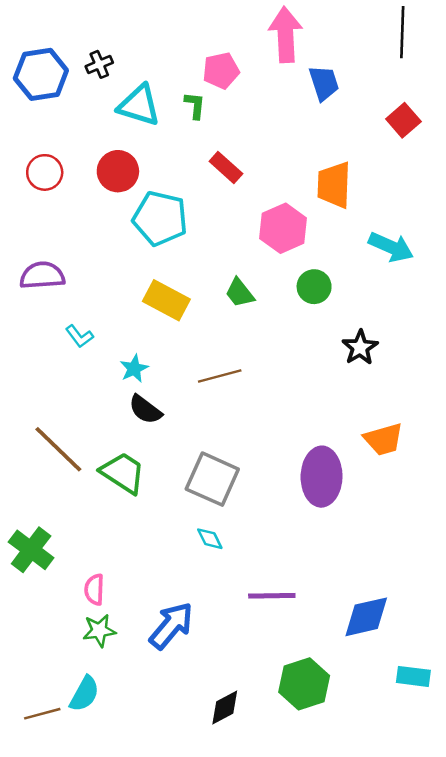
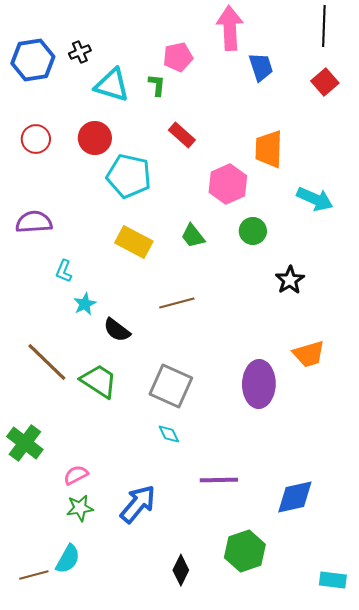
red square: (403, 120) -> (325, 82), moved
cyan L-shape: (79, 336) -> (64, 271), turned 60
cyan star: (134, 369) -> (85, 304), moved
pink semicircle: (94, 590) -> (76, 475), turned 60
cyan rectangle: (413, 676) -> (333, 580), moved
black diamond: (225, 707) -> (181, 570), turned -36

